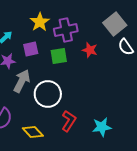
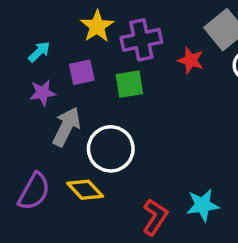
red star: (90, 50) -> (191, 60), moved
red L-shape: (69, 121) -> (155, 217), moved
yellow diamond: (33, 132) -> (85, 190), moved

